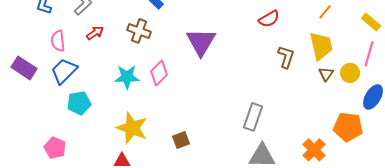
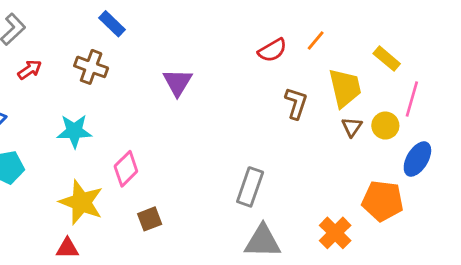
orange line: (325, 12) -> (316, 40), moved
yellow rectangle: (371, 22) -> (387, 59), moved
purple triangle: (201, 42) -> (178, 82), size x0.7
pink diamond: (159, 73) -> (126, 169), moved

